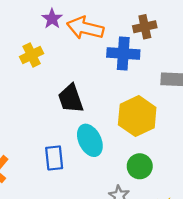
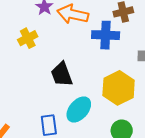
cyan ellipse: (90, 140) -> (79, 109), turned 68

